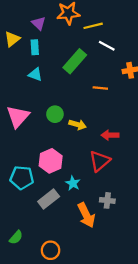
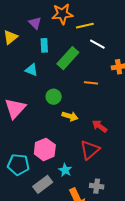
cyan rectangle: (35, 47) -> (44, 45), moved
green circle: (55, 114) -> (54, 97), moved
red arrow: (110, 135) -> (100, 126), turned 35

